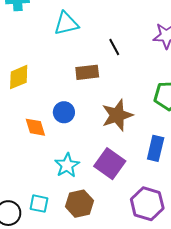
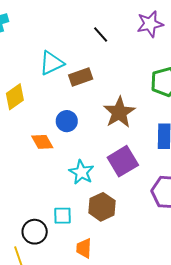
cyan triangle: (66, 24) -> (52, 63), moved
black line: (114, 47) -> (101, 34), moved
purple square: (110, 164) -> (123, 161), turned 36

